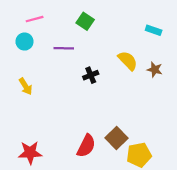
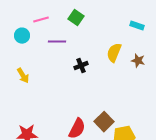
pink line: (35, 19) -> (41, 20), moved
yellow semicircle: (128, 61) -> (114, 53), turned -114

